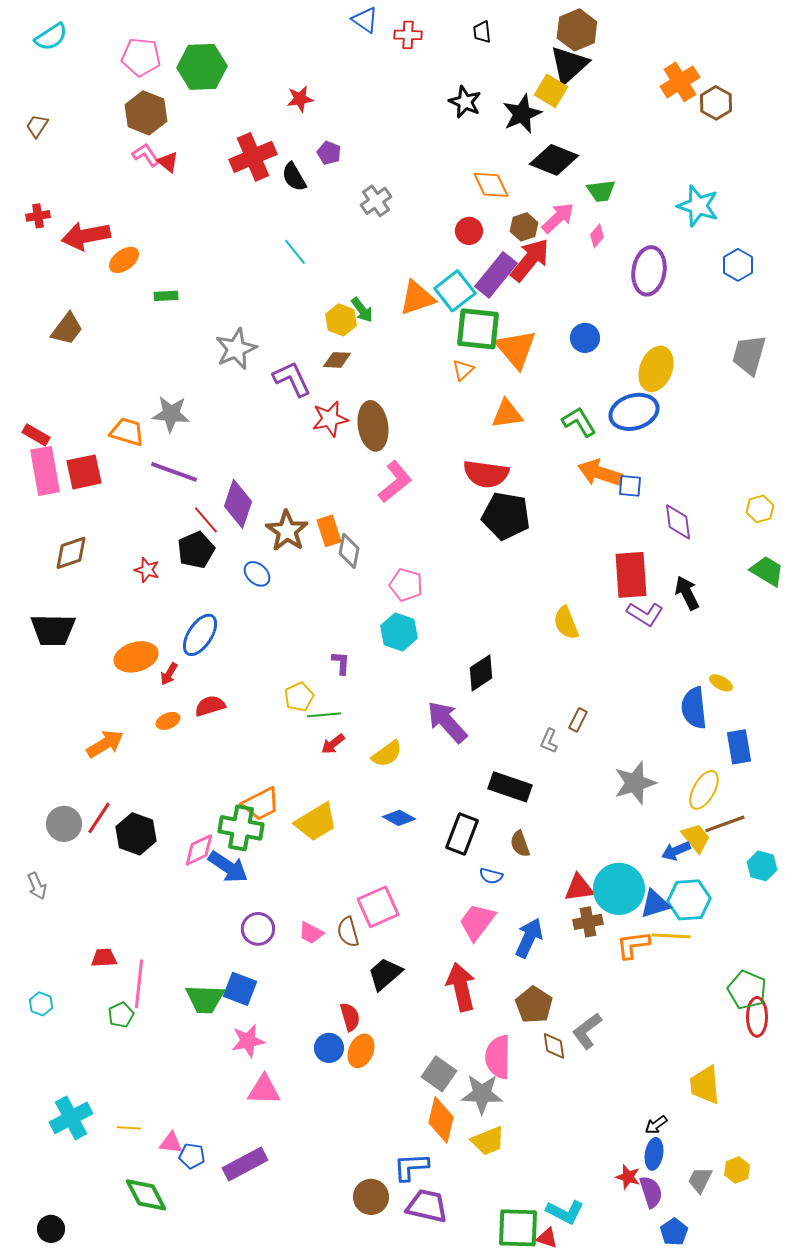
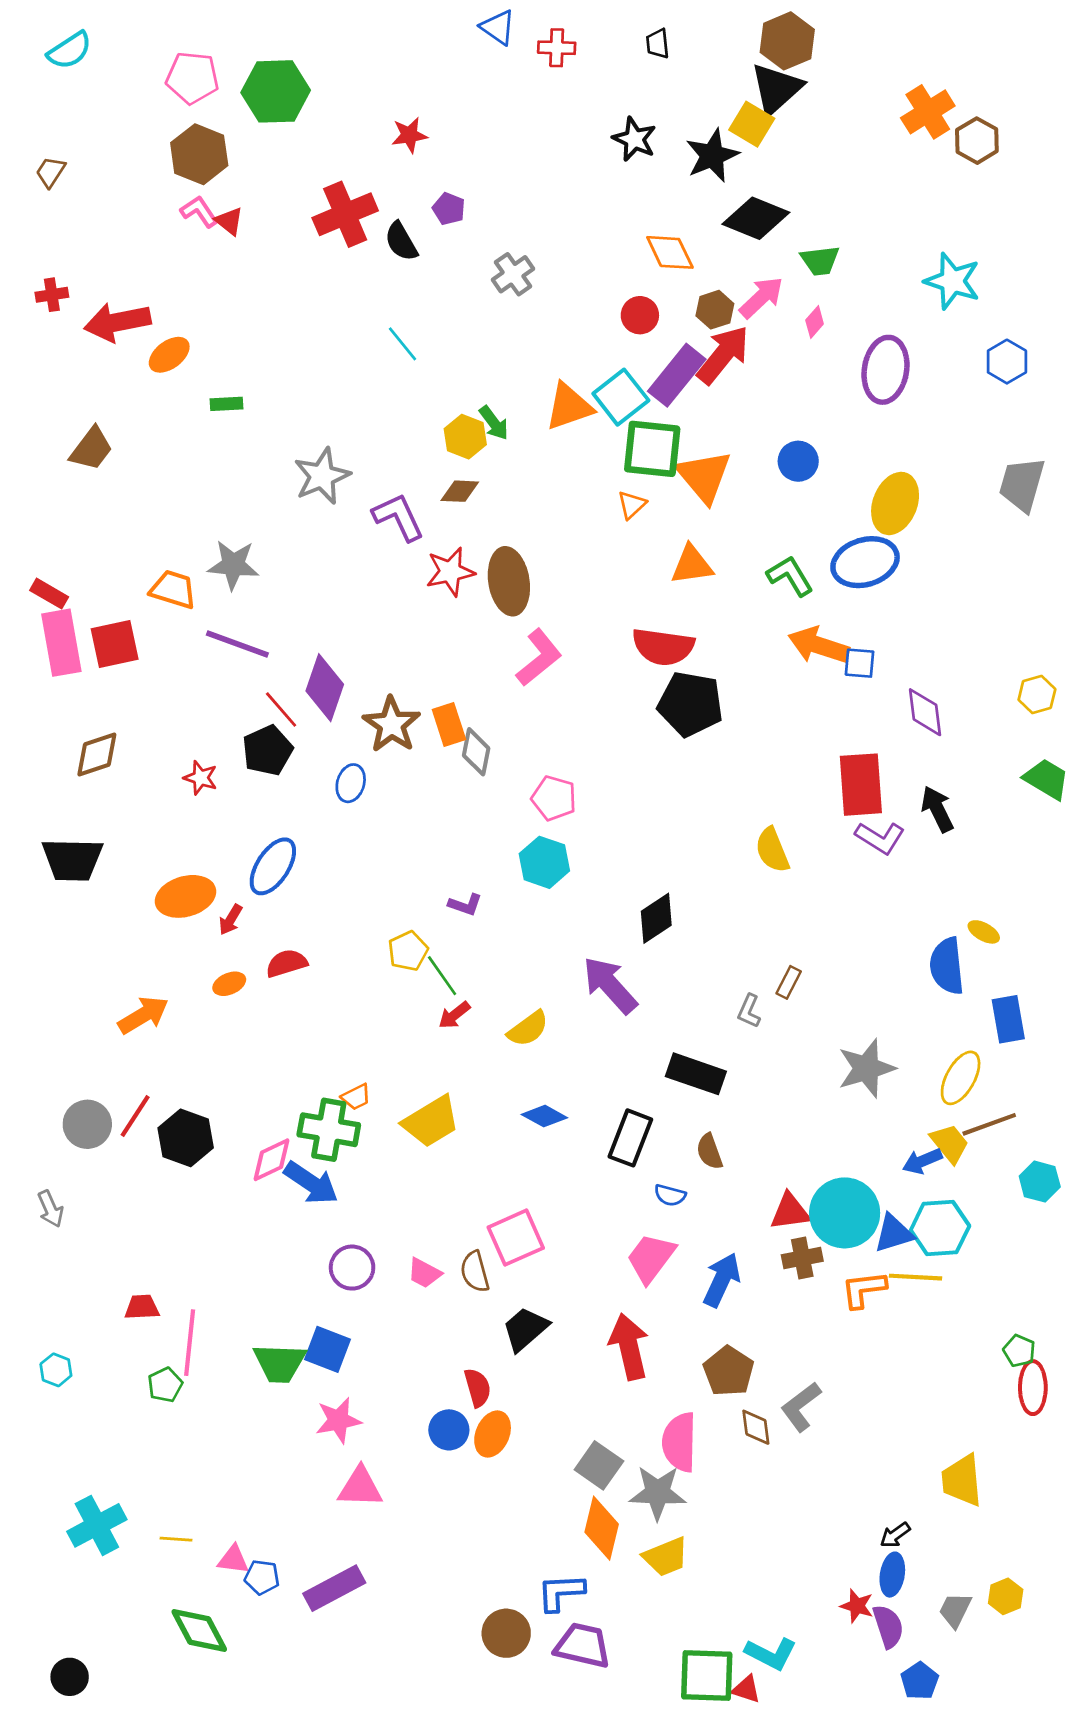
blue ellipse: (257, 574) -> (351, 783), turned 64
purple L-shape: (341, 663) -> (465, 905), turned 105
green line: (324, 715) -> (442, 976), turned 60
orange trapezoid: (261, 804) -> (356, 1097), size x0.6
green pentagon: (747, 990) -> (1019, 1351), size x0.6

